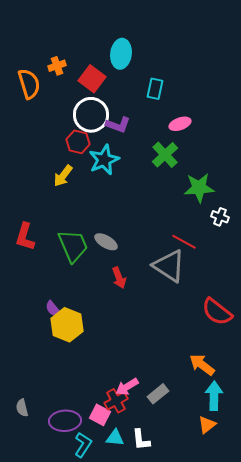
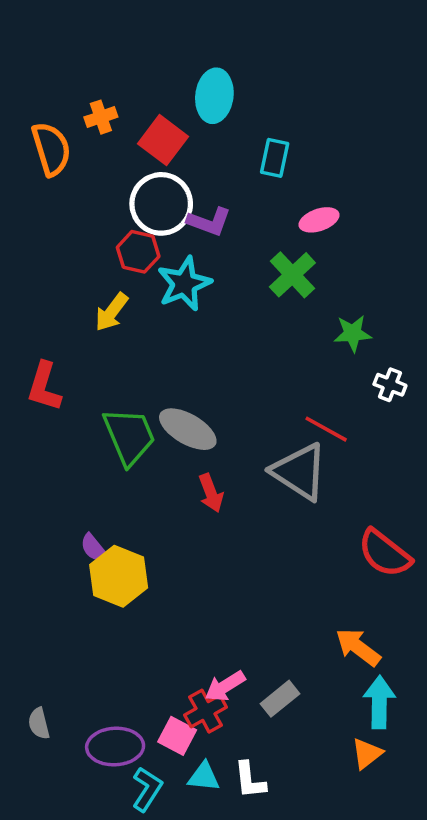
green star: (199, 188) -> (353, 333), size x0.7
red L-shape: (25, 237) -> (44, 387), moved
gray ellipse: (106, 242) -> (188, 429), size x1.4

